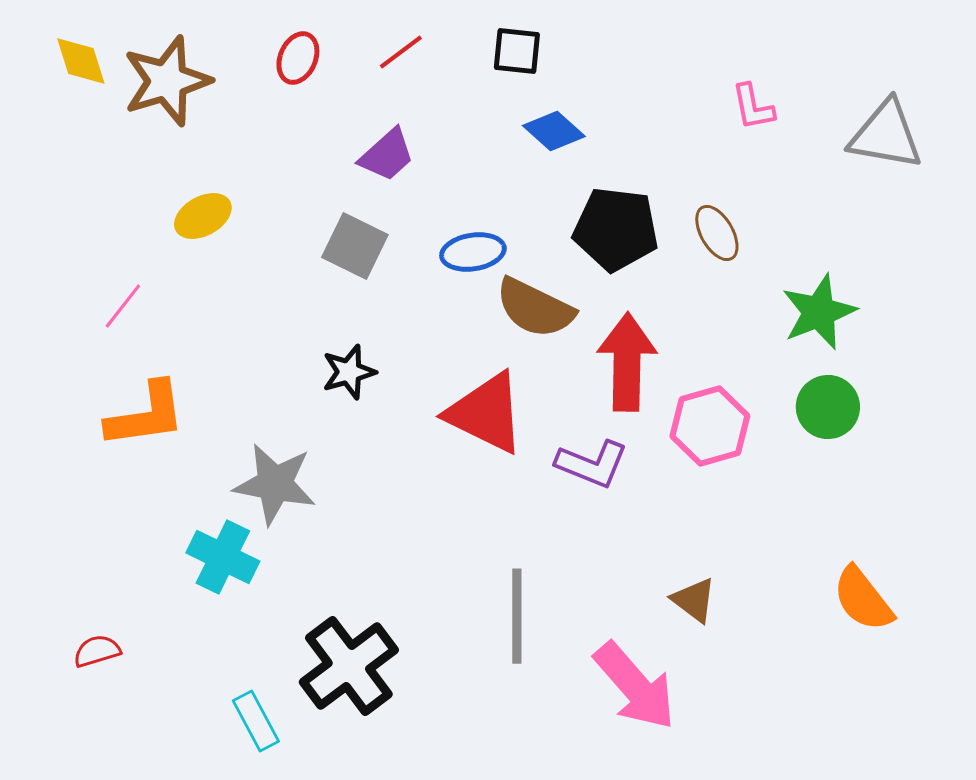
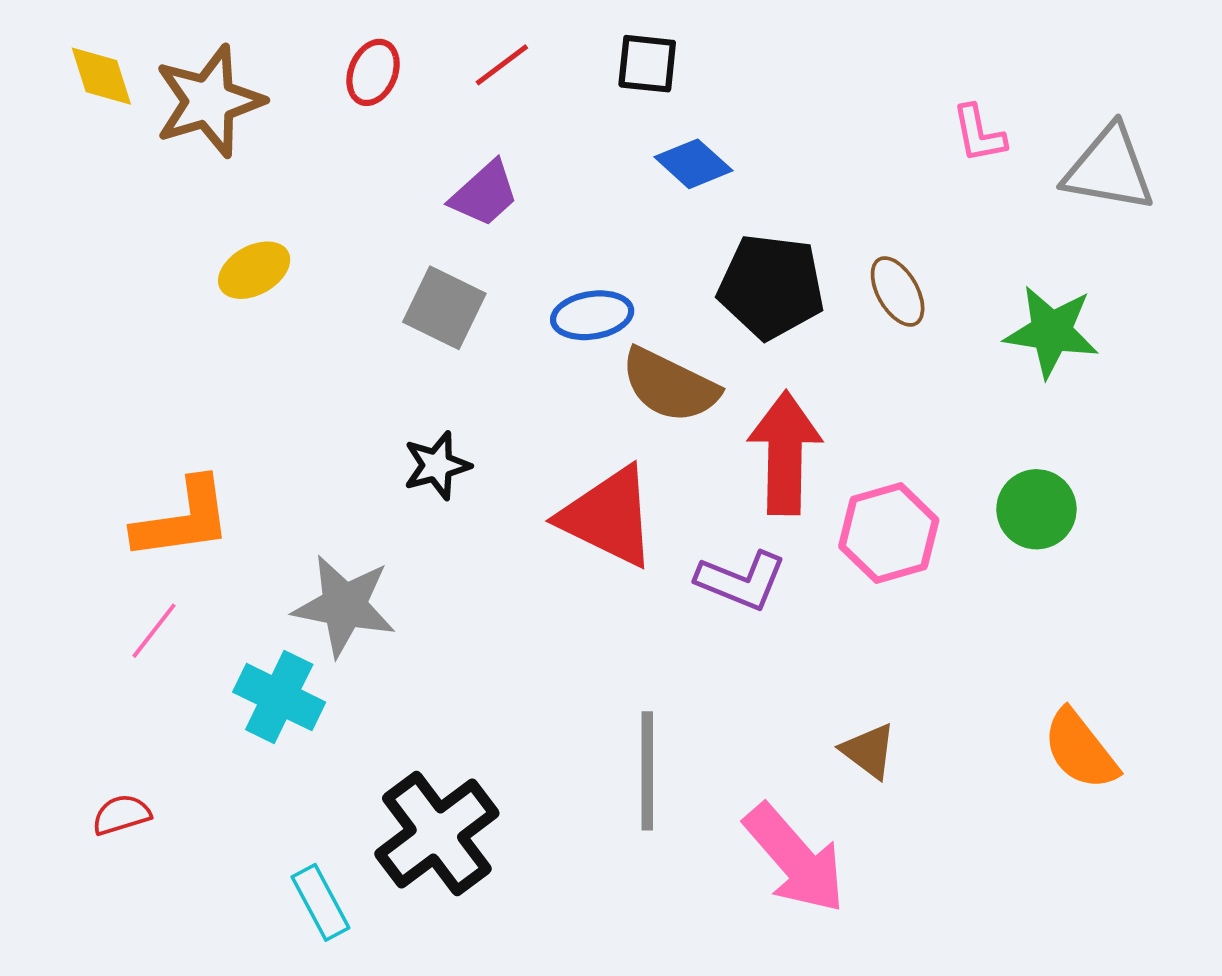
pink L-shape: (753, 107) -> (979, 134), moved
pink line: (123, 306) -> (154, 631), moved
green star: (819, 312) -> (1052, 332), moved, turned 30

